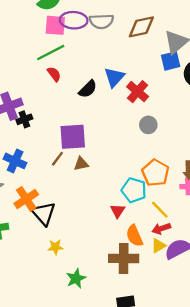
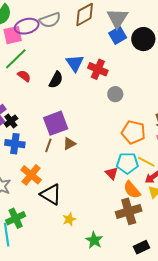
blue cross: (15, 161) -> (15, 144), moved
cyan pentagon: (134, 190) -> (127, 163), moved
orange cross: (26, 199) -> (31, 175), moved

